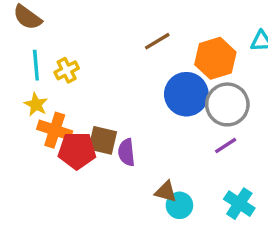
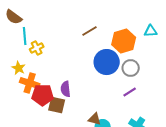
cyan line: (36, 65) -> (25, 36), moved
gray circle: (227, 104) -> (131, 68), size x0.7
brown square: (103, 140) -> (57, 105), moved
purple semicircle: (126, 152) -> (66, 89), moved

